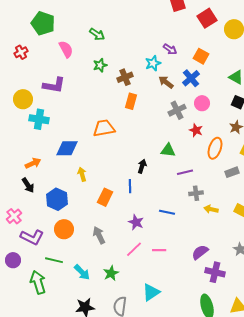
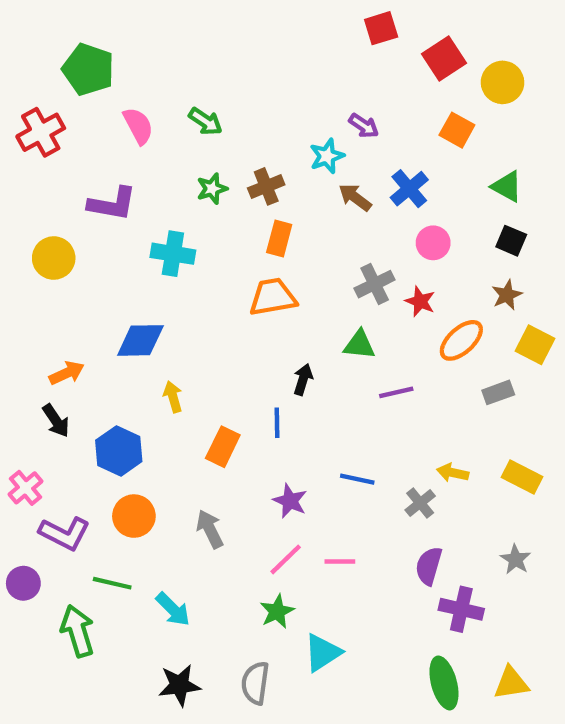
green arrow: (97, 34) -> (205, 121), moved
red cross: (21, 52) -> (41, 132), size x1.5
orange square: (201, 56) -> (457, 130), moved
green star: (100, 65) -> (212, 189), moved
yellow circle: (23, 99) -> (54, 258), moved
gray cross: (177, 110) -> (375, 284), moved
cyan cross: (39, 119) -> (173, 254), moved
orange trapezoid: (104, 128) -> (273, 297), moved
orange ellipse: (215, 148) -> (461, 340), turned 30
gray cross: (196, 193) -> (420, 503), moved, turned -32
purple semicircle: (200, 252) -> (429, 566), turned -36
green star: (111, 273) -> (277, 611), moved

